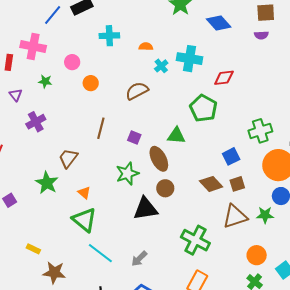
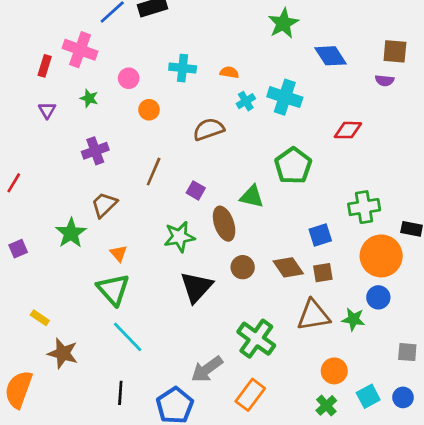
cyan cross: (109, 36) -> (183, 68), moved
red diamond: (224, 78) -> (348, 130), moved
purple cross: (36, 122) -> (95, 151), moved
brown circle: (165, 188) -> (243, 267), moved
black triangle: (145, 209) -> (196, 287), turned -48
gray arrow: (139, 259) -> (207, 369), moved, size x1.4

